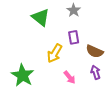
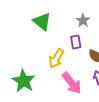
gray star: (74, 10) -> (83, 20), moved
pink arrow: (70, 77) -> (72, 83), size x1.6

